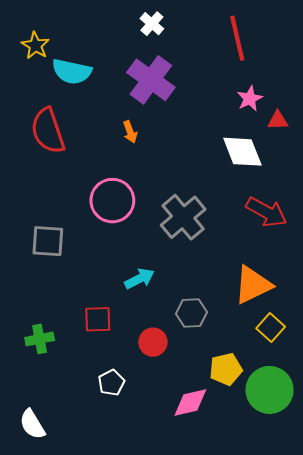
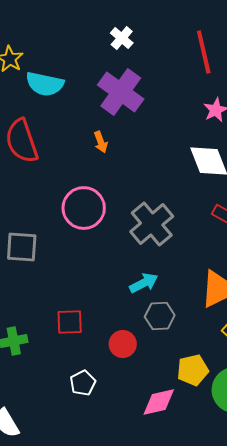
cyan arrow: (139, 279) -> (144, 283), moved

